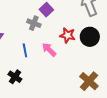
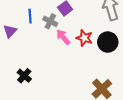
blue line: (25, 50) -> (30, 16), moved
pink arrow: (49, 50) -> (63, 37), moved

